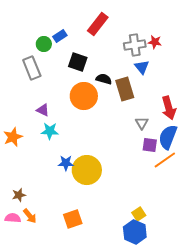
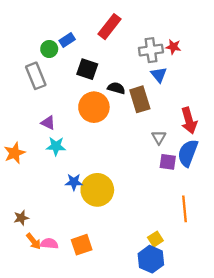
orange line: (165, 160) -> (185, 209), moved, turned -60
pink semicircle: (13, 218) -> (49, 244), moved

